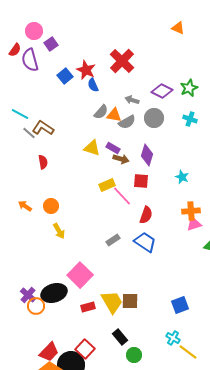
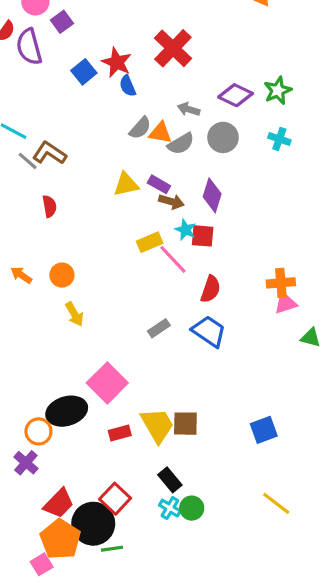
yellow triangle: (92, 148) -> (126, 184), turned -30
cyan star: (182, 177) -> (185, 230), moved
purple cross: (28, 295) -> (26, 463), moved
cyan cross: (173, 338) -> (170, 508), moved

